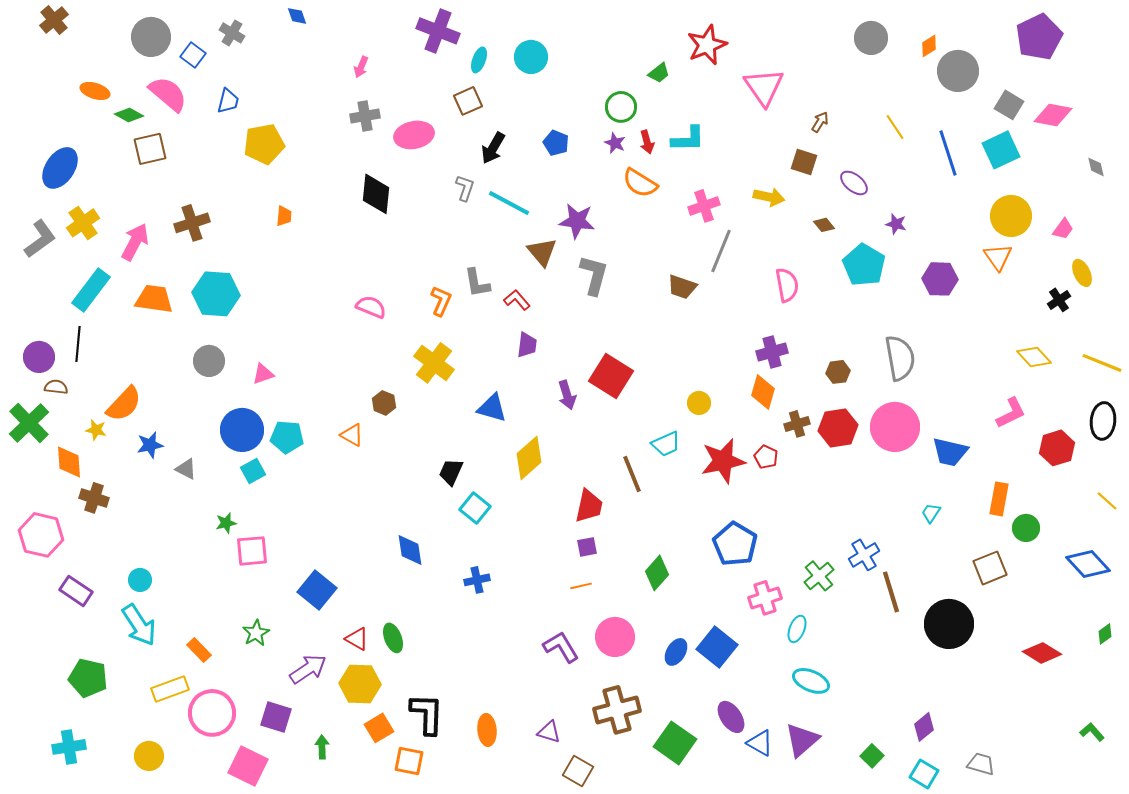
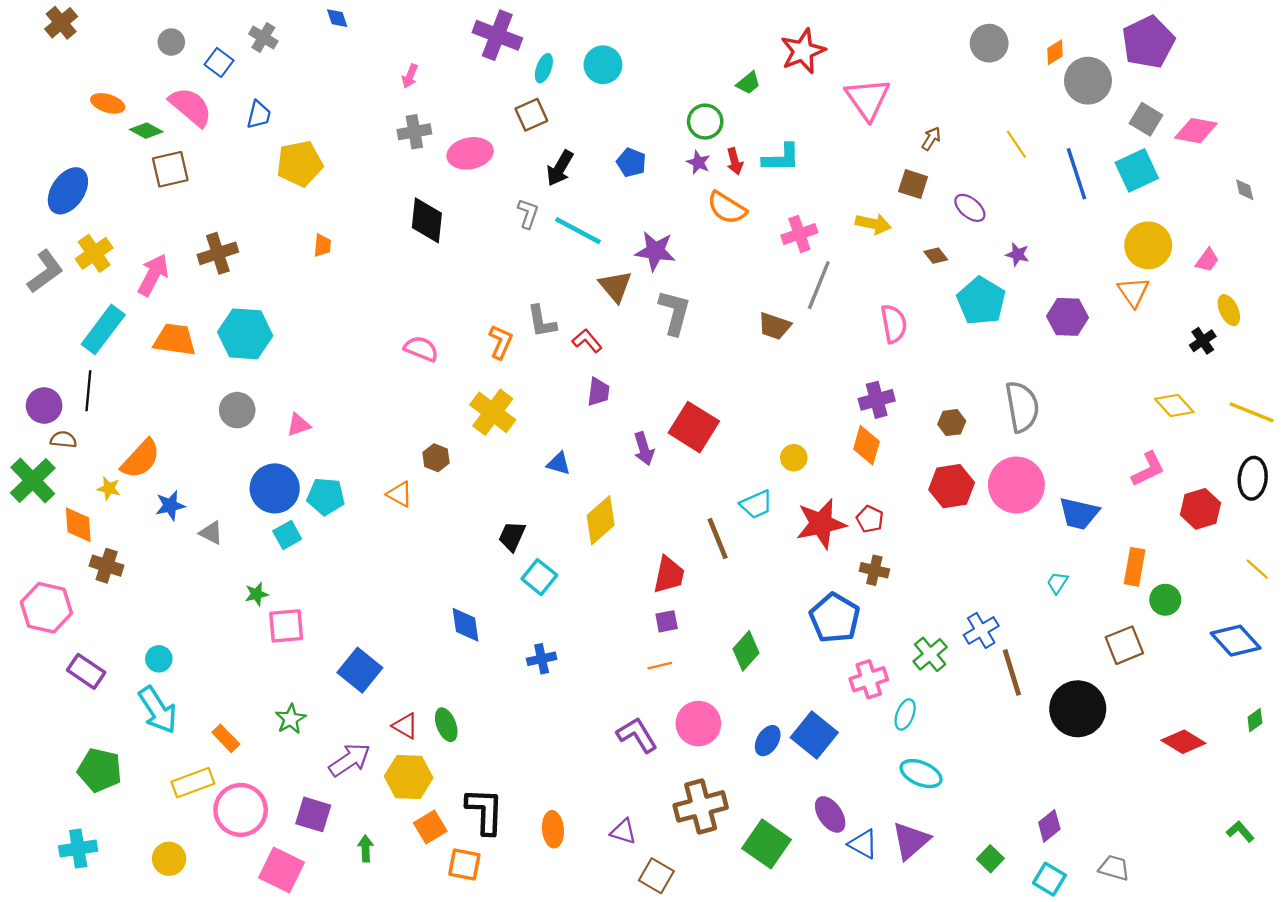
gray circle: (151, 37) -> (171, 42), size x0.6
purple pentagon: (1039, 37) -> (1148, 42), moved
blue triangle: (492, 408) -> (559, 463), size x0.7
brown cross: (797, 424) -> (874, 570), moved, turned 30

